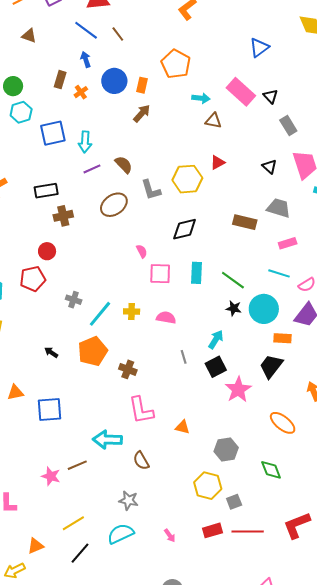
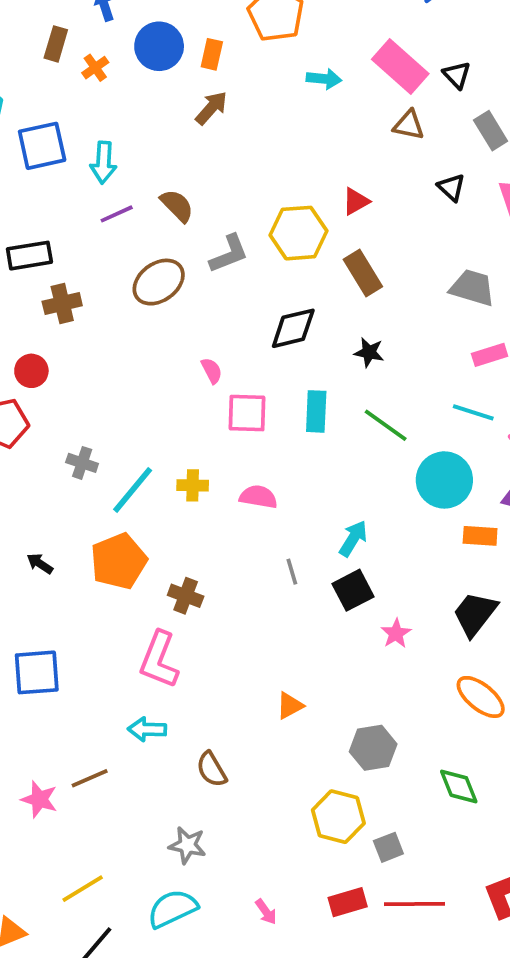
brown triangle: (213, 121) -> (409, 125), moved
black triangle: (269, 167) -> (451, 187), moved
gray L-shape: (151, 190) -> (229, 254), turned -95
brown rectangle: (245, 222) -> (363, 273), moved, turned 45
black star: (234, 308) -> (369, 352), moved
black trapezoid: (271, 366) -> (475, 614), moved
pink star: (238, 389) -> (396, 634), size x0.6
pink L-shape: (141, 410) -> (159, 660), moved, turned 32
orange triangle: (182, 427) -> (290, 706), turned -42
cyan arrow: (107, 440) -> (147, 729), size x0.7

